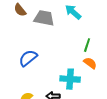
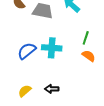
cyan cross: (70, 79) -> (52, 48), moved

